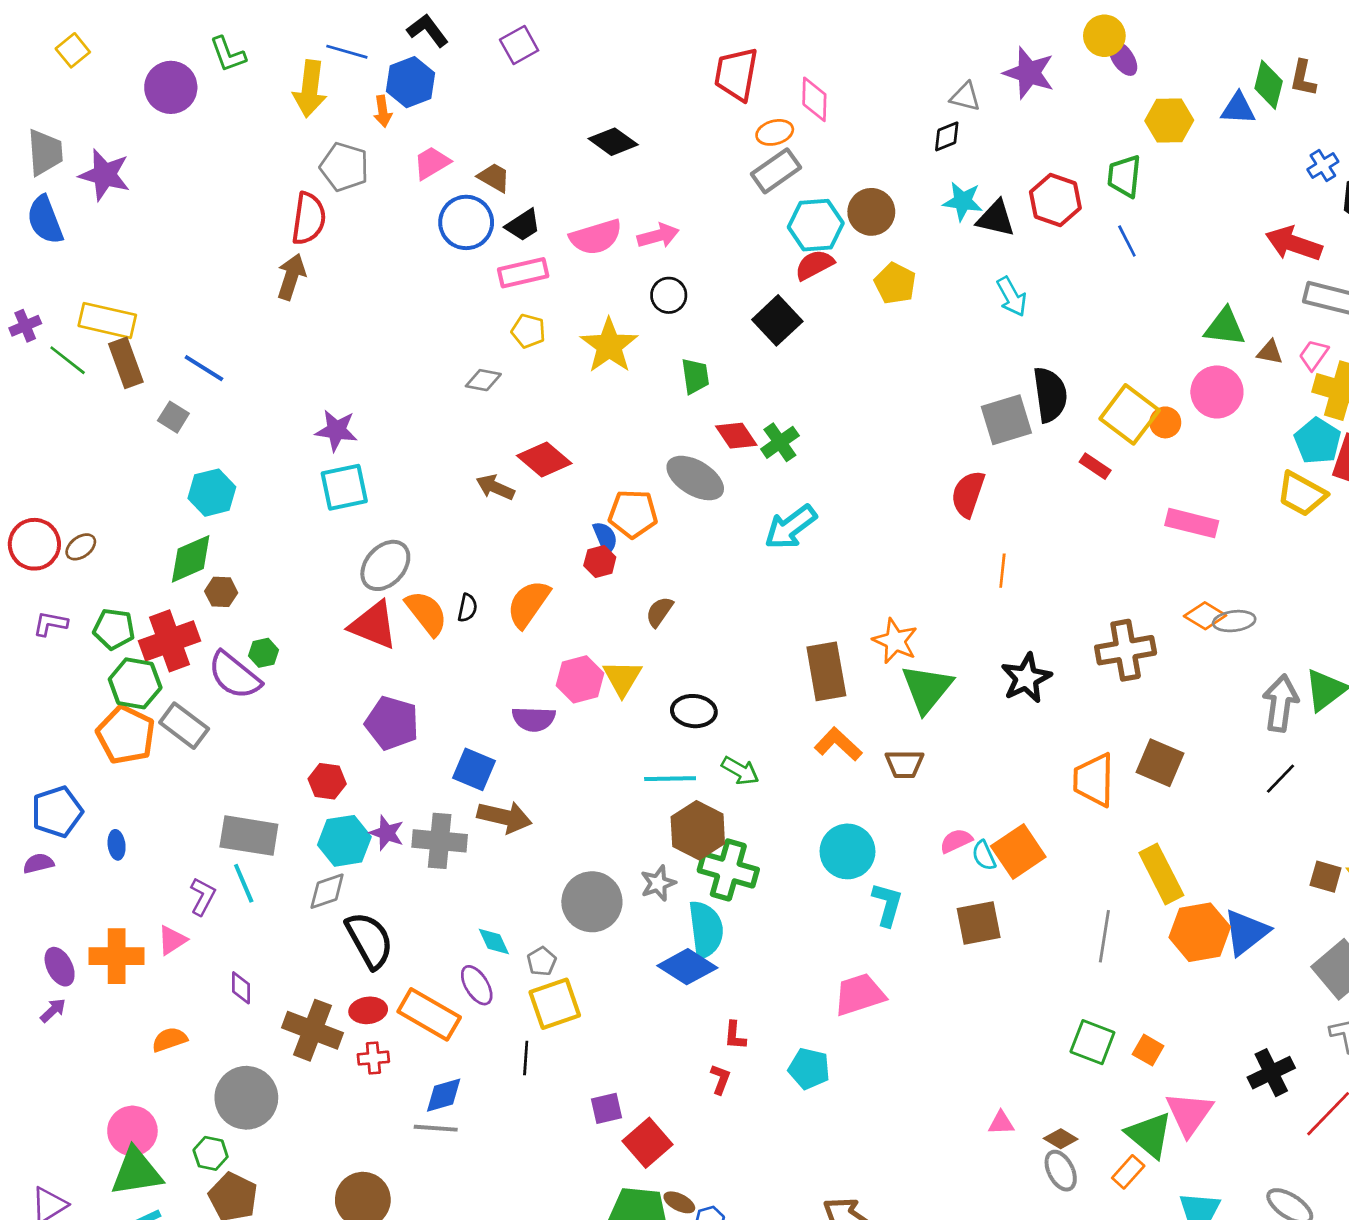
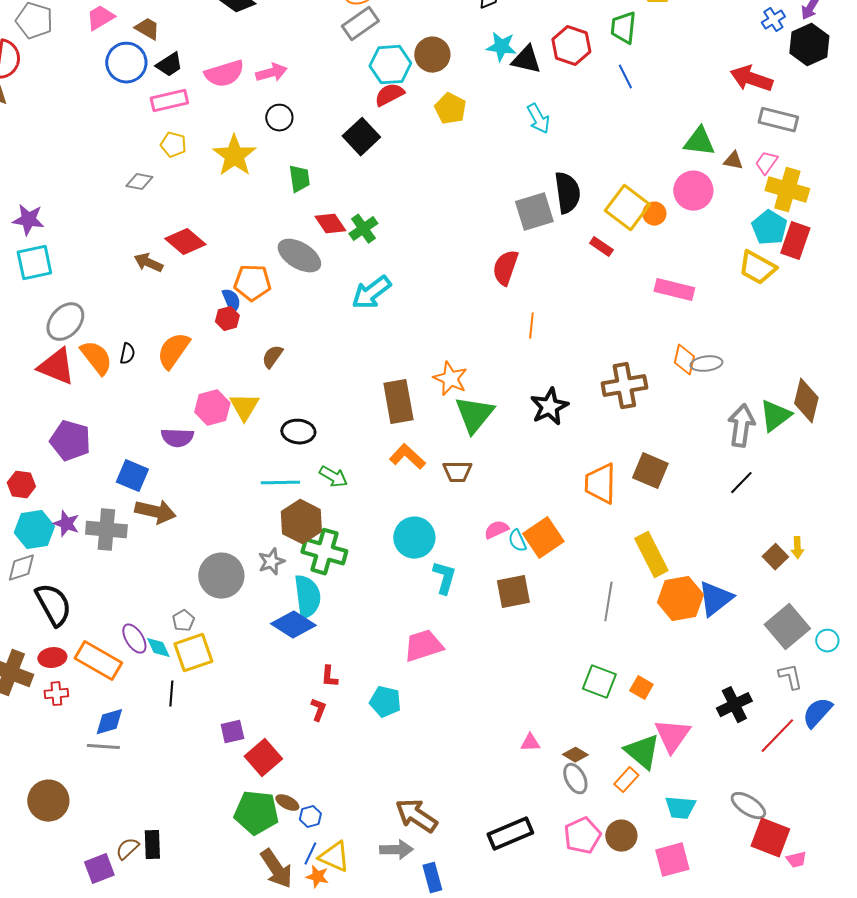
orange diamond: (1205, 616) -> (684, 360), turned 72
brown square: (1326, 877) -> (775, 557), turned 30
cyan diamond: (494, 942) -> (158, 648), moved

